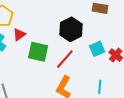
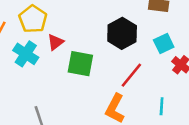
cyan square: (97, 49) -> (164, 44), moved
red line: (65, 59) -> (131, 75), moved

